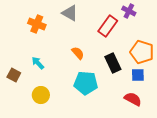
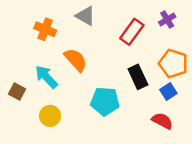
purple cross: (129, 11) -> (167, 20), moved, turned 32
orange semicircle: (78, 53) -> (76, 60), moved, size x1.5
cyan arrow: (38, 63) -> (46, 77), size x1.5
blue square: (138, 75) -> (168, 92), turned -32

